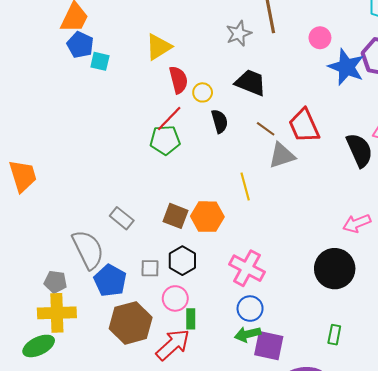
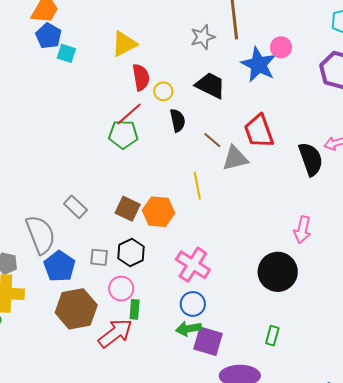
blue star: (346, 67) -> (259, 65), moved
brown line: (266, 129) -> (212, 140), moved
pink arrow: (357, 223) -> (302, 230), turned -60

